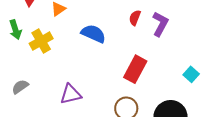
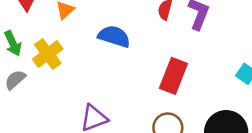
gray semicircle: (20, 87) -> (15, 80), moved

